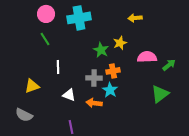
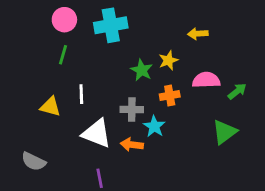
yellow arrow: (135, 18) -> (198, 34), moved
green line: (45, 39) -> (63, 55), turned 48
orange cross: (113, 71) -> (170, 95), moved
yellow triangle: (32, 86) -> (50, 107), moved, turned 35
white triangle: (69, 95) -> (97, 133), size x1.6

